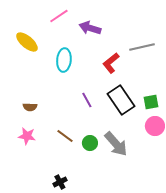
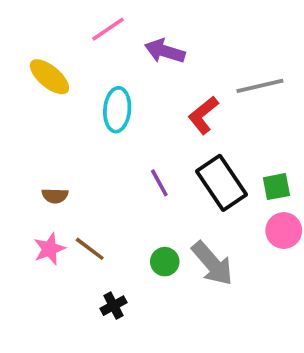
pink star: (27, 136) -> (49, 249), turned -30
brown line: (65, 136) -> (90, 249), moved
black cross: (60, 182) -> (114, 306), moved

